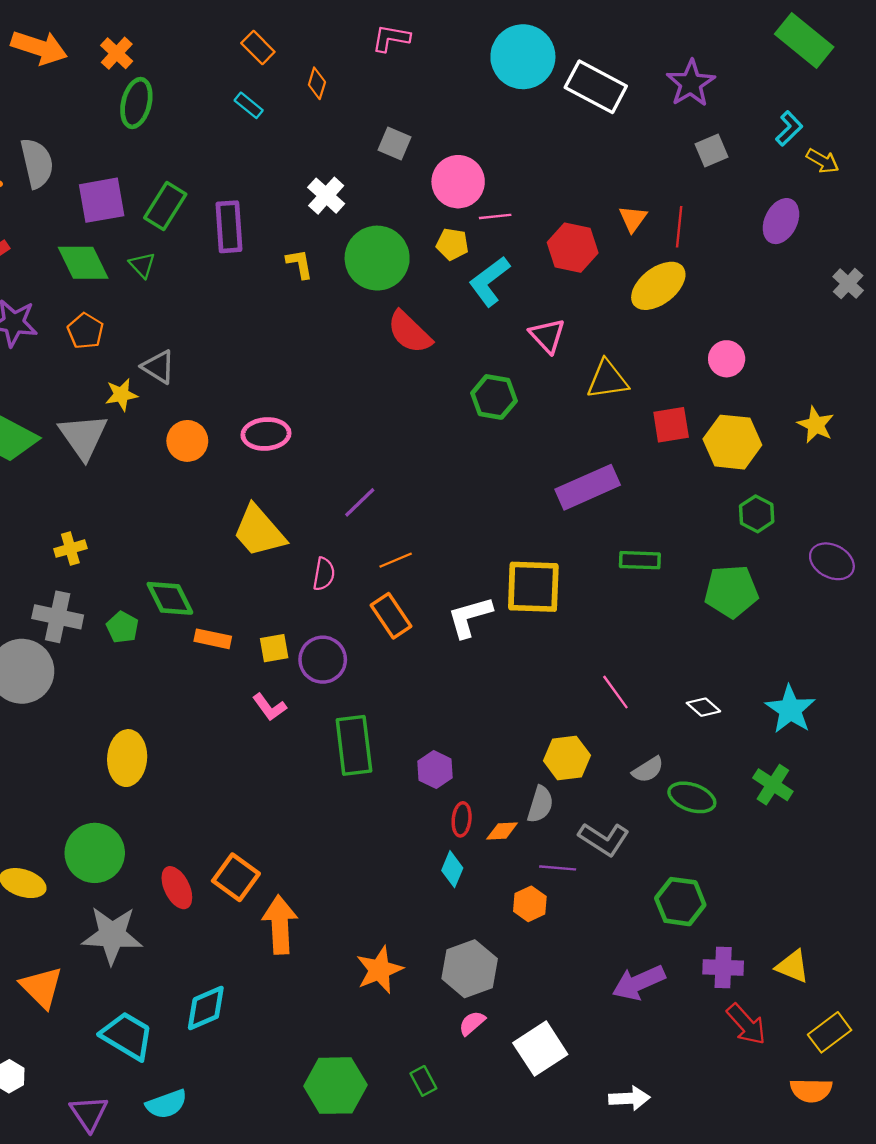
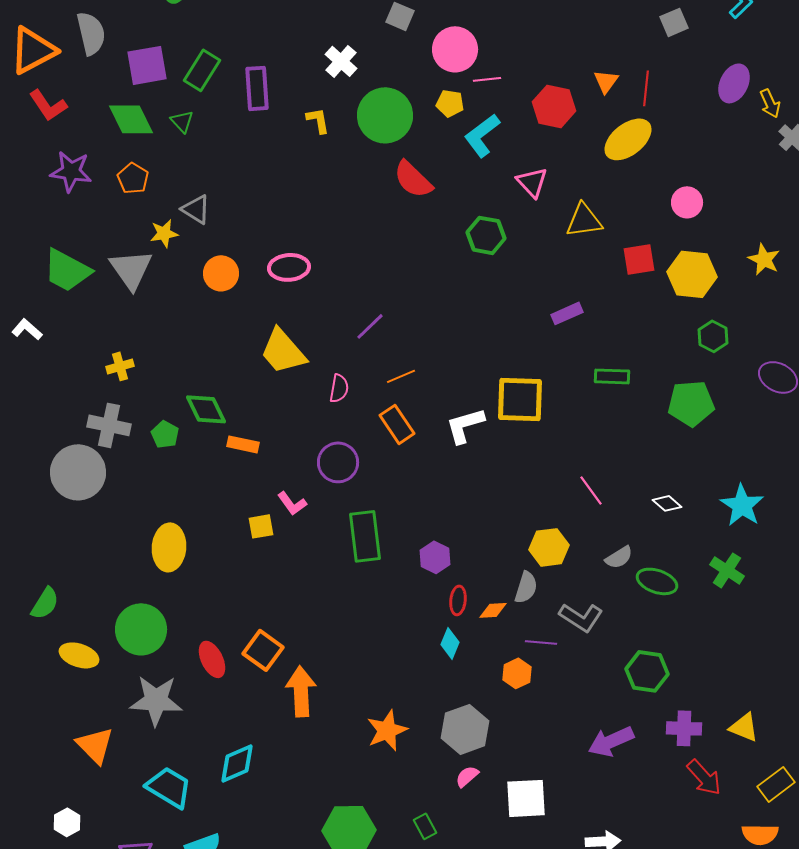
yellow arrow: (823, 161) -> (770, 103), moved, turned 36
purple rectangle: (588, 487) -> (567, 313), size x0.6
yellow square: (274, 648) -> (261, 526), moved
white square: (540, 1049) -> (526, 798), turned 30

